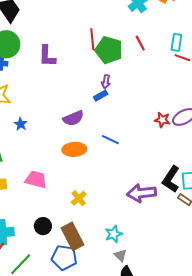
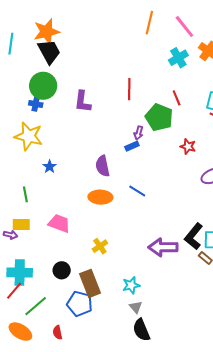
green pentagon: (109, 50) -> (159, 117), moved
purple semicircle: (73, 118) -> (103, 166), turned 95
red star: (162, 120) -> (188, 146), moved

